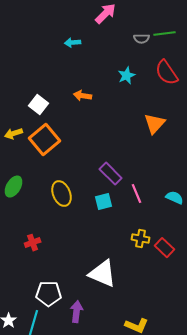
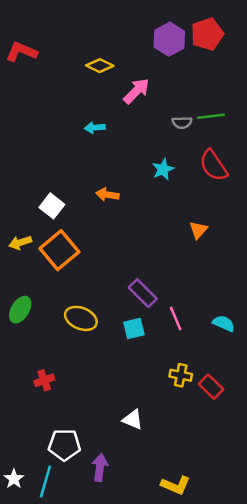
orange triangle: (155, 124) -> (198, 230), size x0.7
yellow ellipse: (62, 194) -> (81, 318), turned -45
white triangle: (103, 274) -> (133, 419), size x0.6

